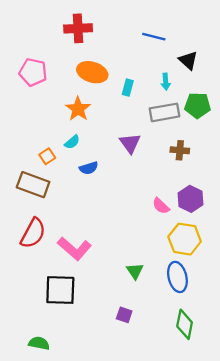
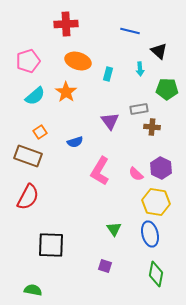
pink pentagon: (33, 72) -> (28, 61), turned -30
gray rectangle: (164, 112) -> (139, 109), moved, size x0.7
cyan semicircle: (72, 142) -> (35, 96), moved, size x1.5
pink L-shape: (74, 249) -> (100, 171), moved, turned 80

